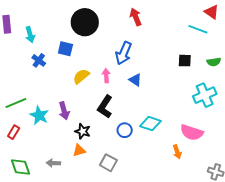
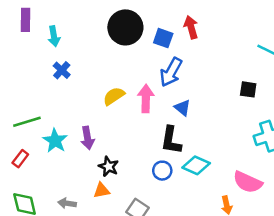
blue square: (65, 49) -> (163, 38), moved
pink arrow: (106, 76) -> (146, 99), size x1.5
black L-shape: (105, 107) -> (171, 140), moved, turned -30

